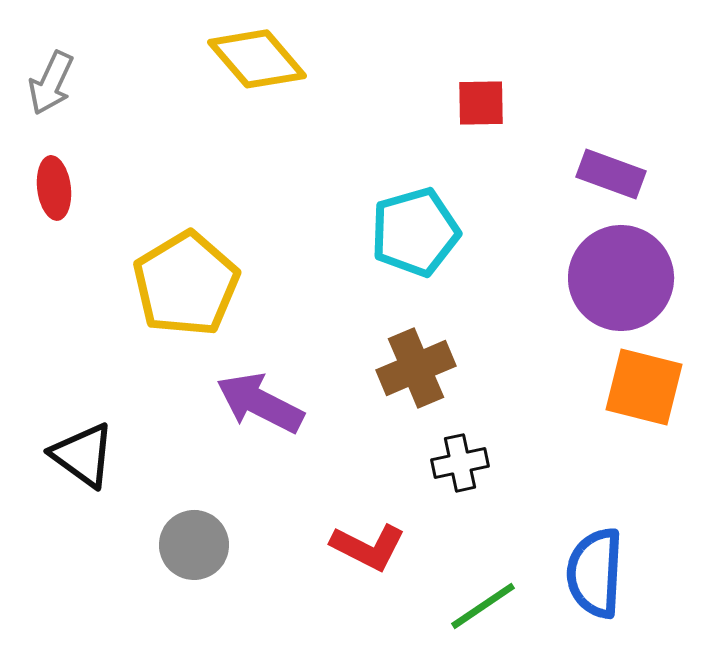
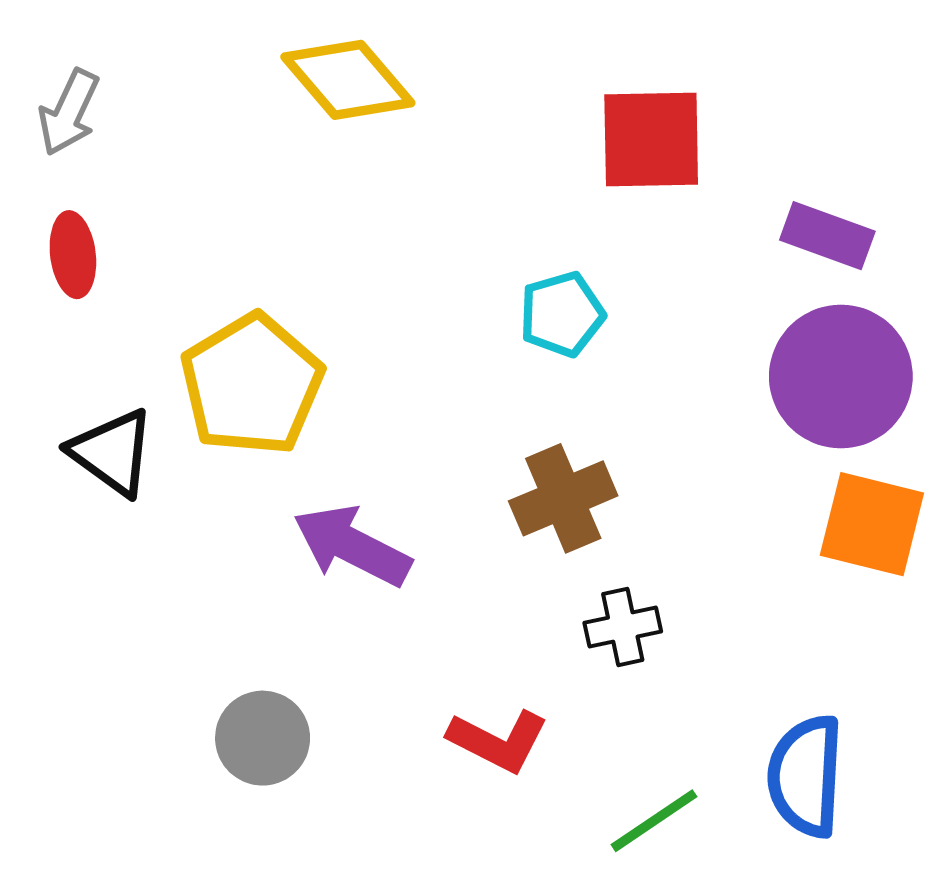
red square: (481, 103) -> (651, 139), size x1.6
cyan pentagon: (415, 232) -> (562, 314), size x0.7
black triangle: (83, 455) -> (112, 452), moved

